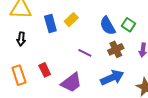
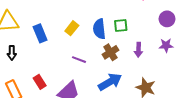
yellow rectangle: (71, 20) -> (72, 28), moved
green square: (129, 25) -> (121, 25), turned -32
blue semicircle: (108, 26) -> (99, 29), turned 30

